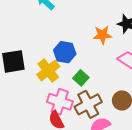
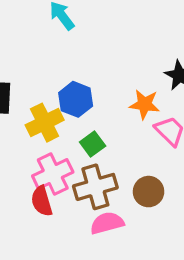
orange star: (102, 35) -> (145, 104), moved
pink cross: (60, 102) -> (53, 174), turned 35

